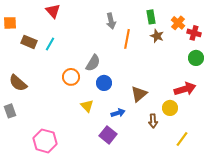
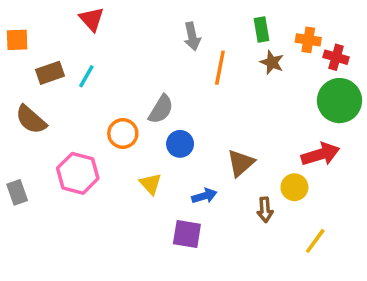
orange cross: (178, 23) -> (308, 40), turned -32
brown rectangle: (29, 42) -> (50, 73), turned -42
green circle: (196, 58) -> (340, 101), size x1.6
brown semicircle: (18, 83) -> (31, 120), moved
purple square: (108, 135) -> (187, 234), turned -30
pink hexagon: (45, 141) -> (78, 173), moved

